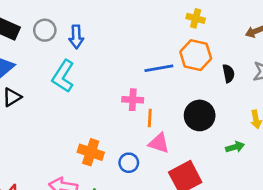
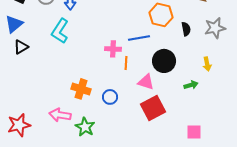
blue line: (159, 68) -> (139, 38), moved
pink triangle: (159, 143) -> (146, 82), moved

